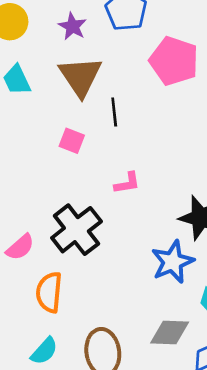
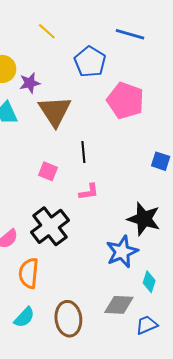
purple star: (72, 26) -> (30, 83), moved, turned 30
black line: (114, 112) -> (83, 152), moved
pink square: (72, 141) -> (48, 171), moved

